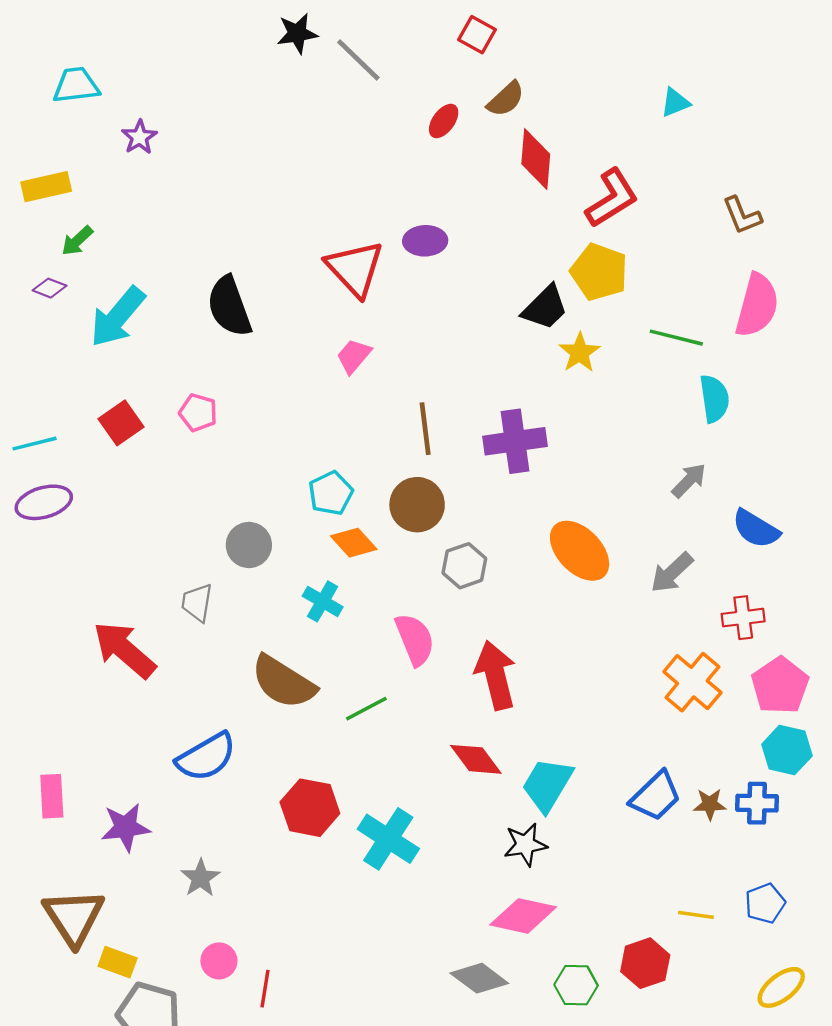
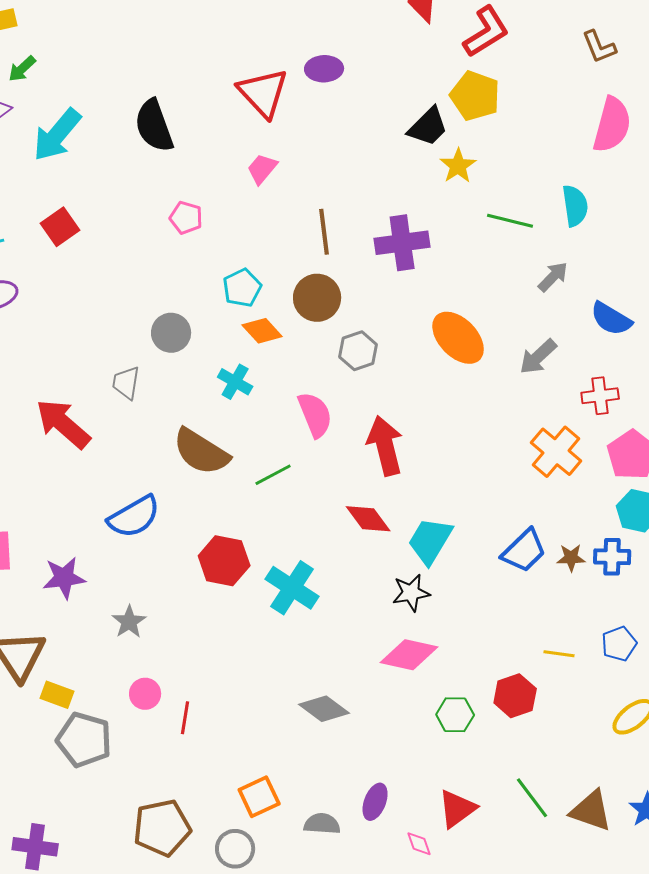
green line: (676, 338) -> (510, 221), moved
pink pentagon: (198, 412) -> (186, 218), moved
gray diamond: (479, 978) -> (324, 709), moved

